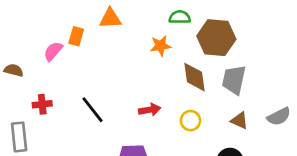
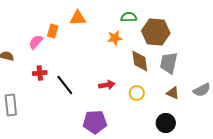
red cross: (42, 104) -> (40, 73), moved

